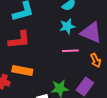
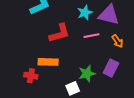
red L-shape: (19, 40) -> (59, 33), moved

